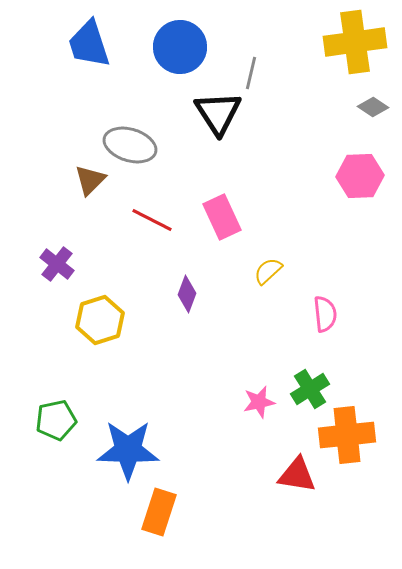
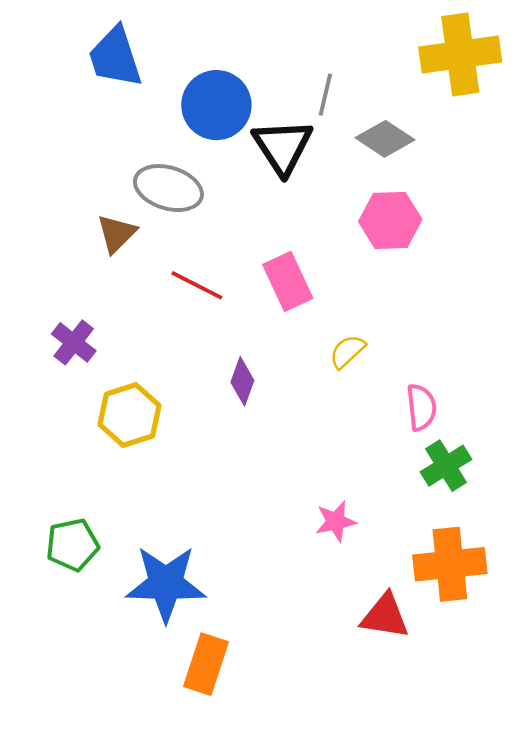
blue circle: (180, 47) -> (216, 105), moved
gray diamond: (373, 107) -> (385, 139), moved, size x1.4
pink hexagon: (360, 176) -> (390, 220), moved
green cross: (310, 389) -> (446, 466), moved

